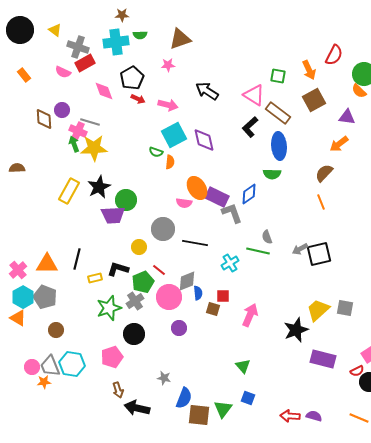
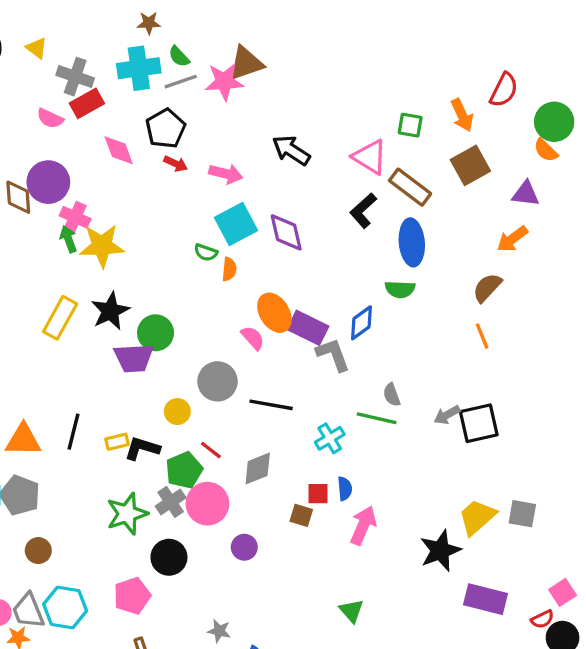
green semicircle: (140, 35) -> (179, 56), turned 48
pink star: (168, 65) -> (224, 82), moved, size x1.6
purple circle: (62, 110) -> (48, 182), size x1.6
gray line: (90, 122) -> (181, 82), moved, turned -36
pink semicircle: (184, 203) -> (253, 338), turned -140
yellow rectangle: (95, 278) -> (117, 442), moved
blue semicircle: (198, 293) -> (345, 489), moved
pink circle: (169, 297) -> (207, 504), moved

